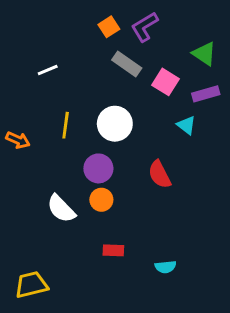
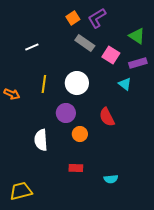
orange circle: (101, 200) -> (80, 134), moved
white semicircle: (61, 209) -> (41, 140), turned 40

